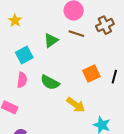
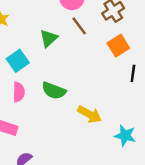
brown line: (76, 34) -> (79, 26), turned 42
orange square: (91, 73) -> (118, 46), moved

